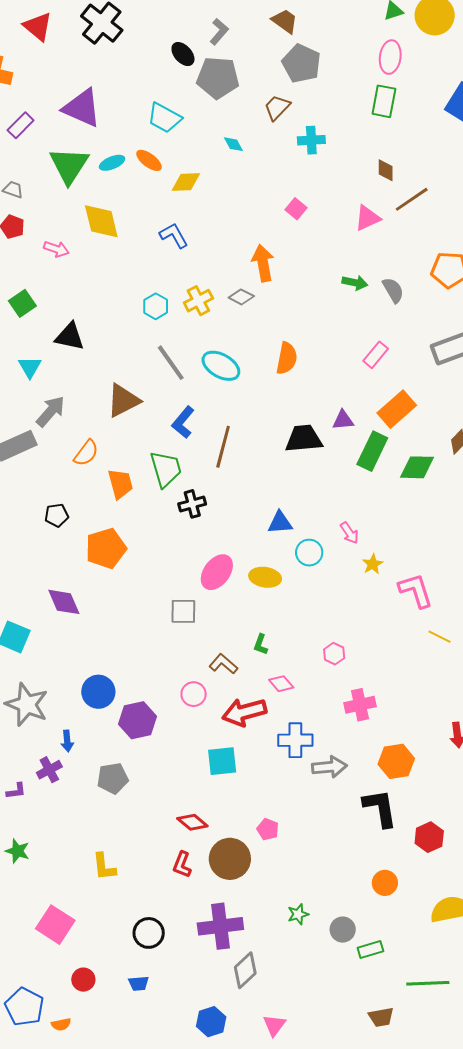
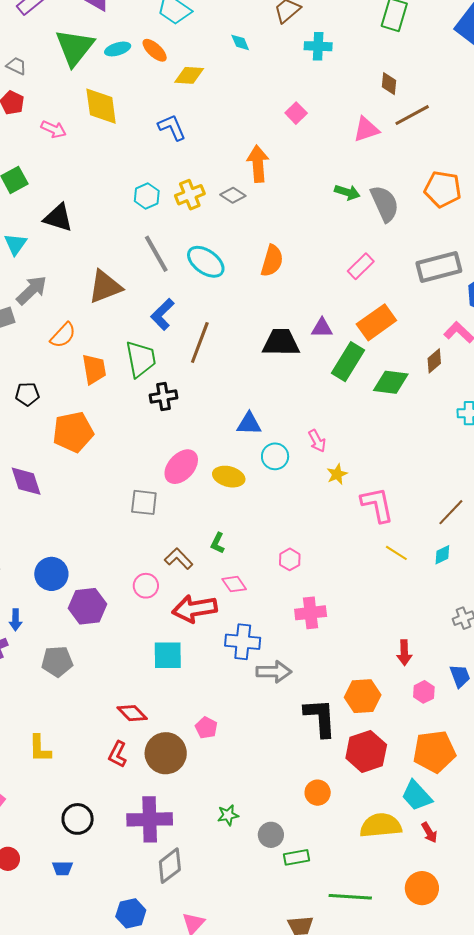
gray semicircle: (393, 290) -> (385, 204), size x1.4
orange hexagon: (396, 761) -> (363, 696), moved
red hexagon: (429, 837) -> (366, 751), size x1.4

